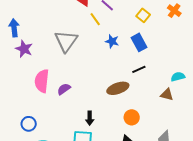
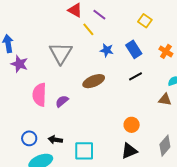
orange cross: (174, 11) -> (166, 51), moved
yellow square: (143, 15) -> (145, 21), moved
brown ellipse: (118, 88) -> (94, 81), moved
black arrow: (90, 118) -> (55, 140), moved, turned 104

